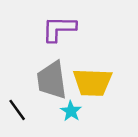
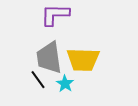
black line: (17, 110) -> (38, 80), moved

